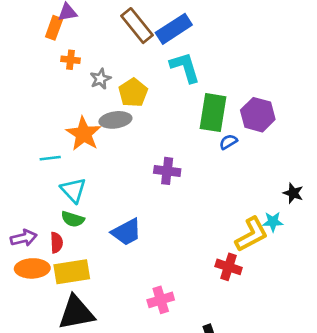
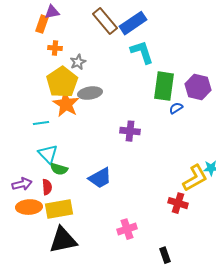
yellow pentagon: (133, 93) -> (62, 82), moved, size x1.4
cyan triangle: (73, 190) -> (48, 154), moved

